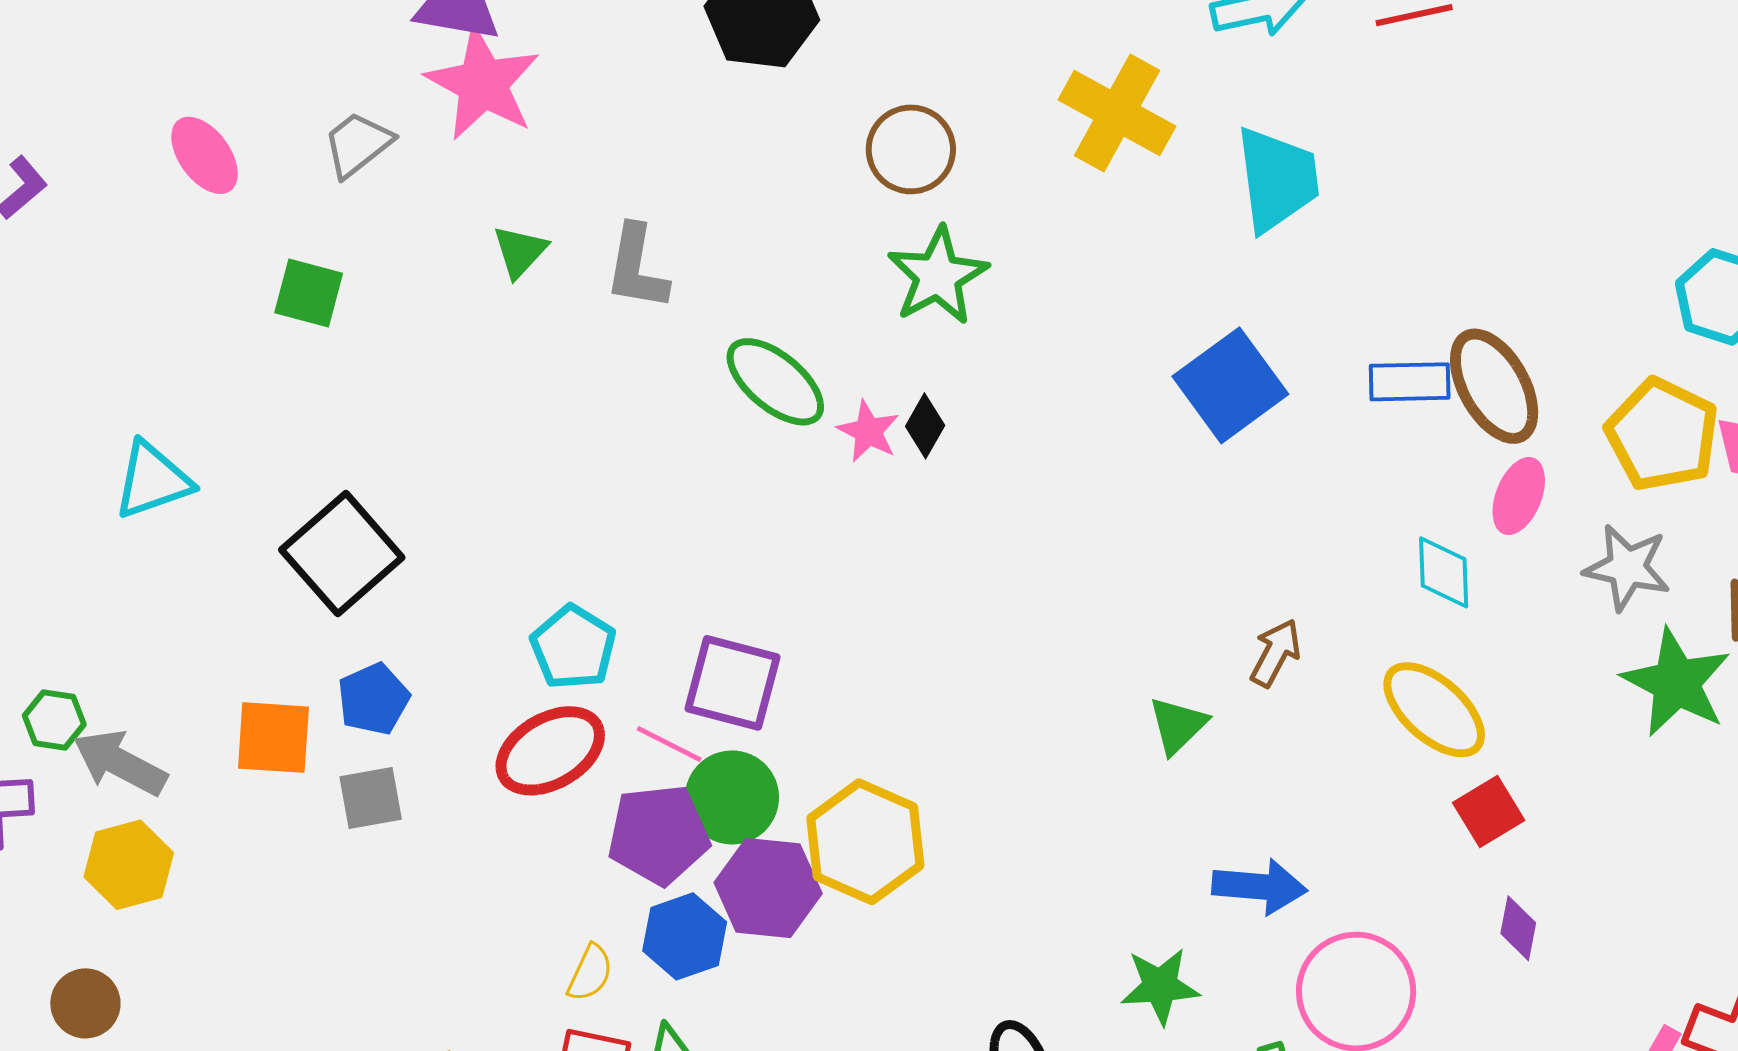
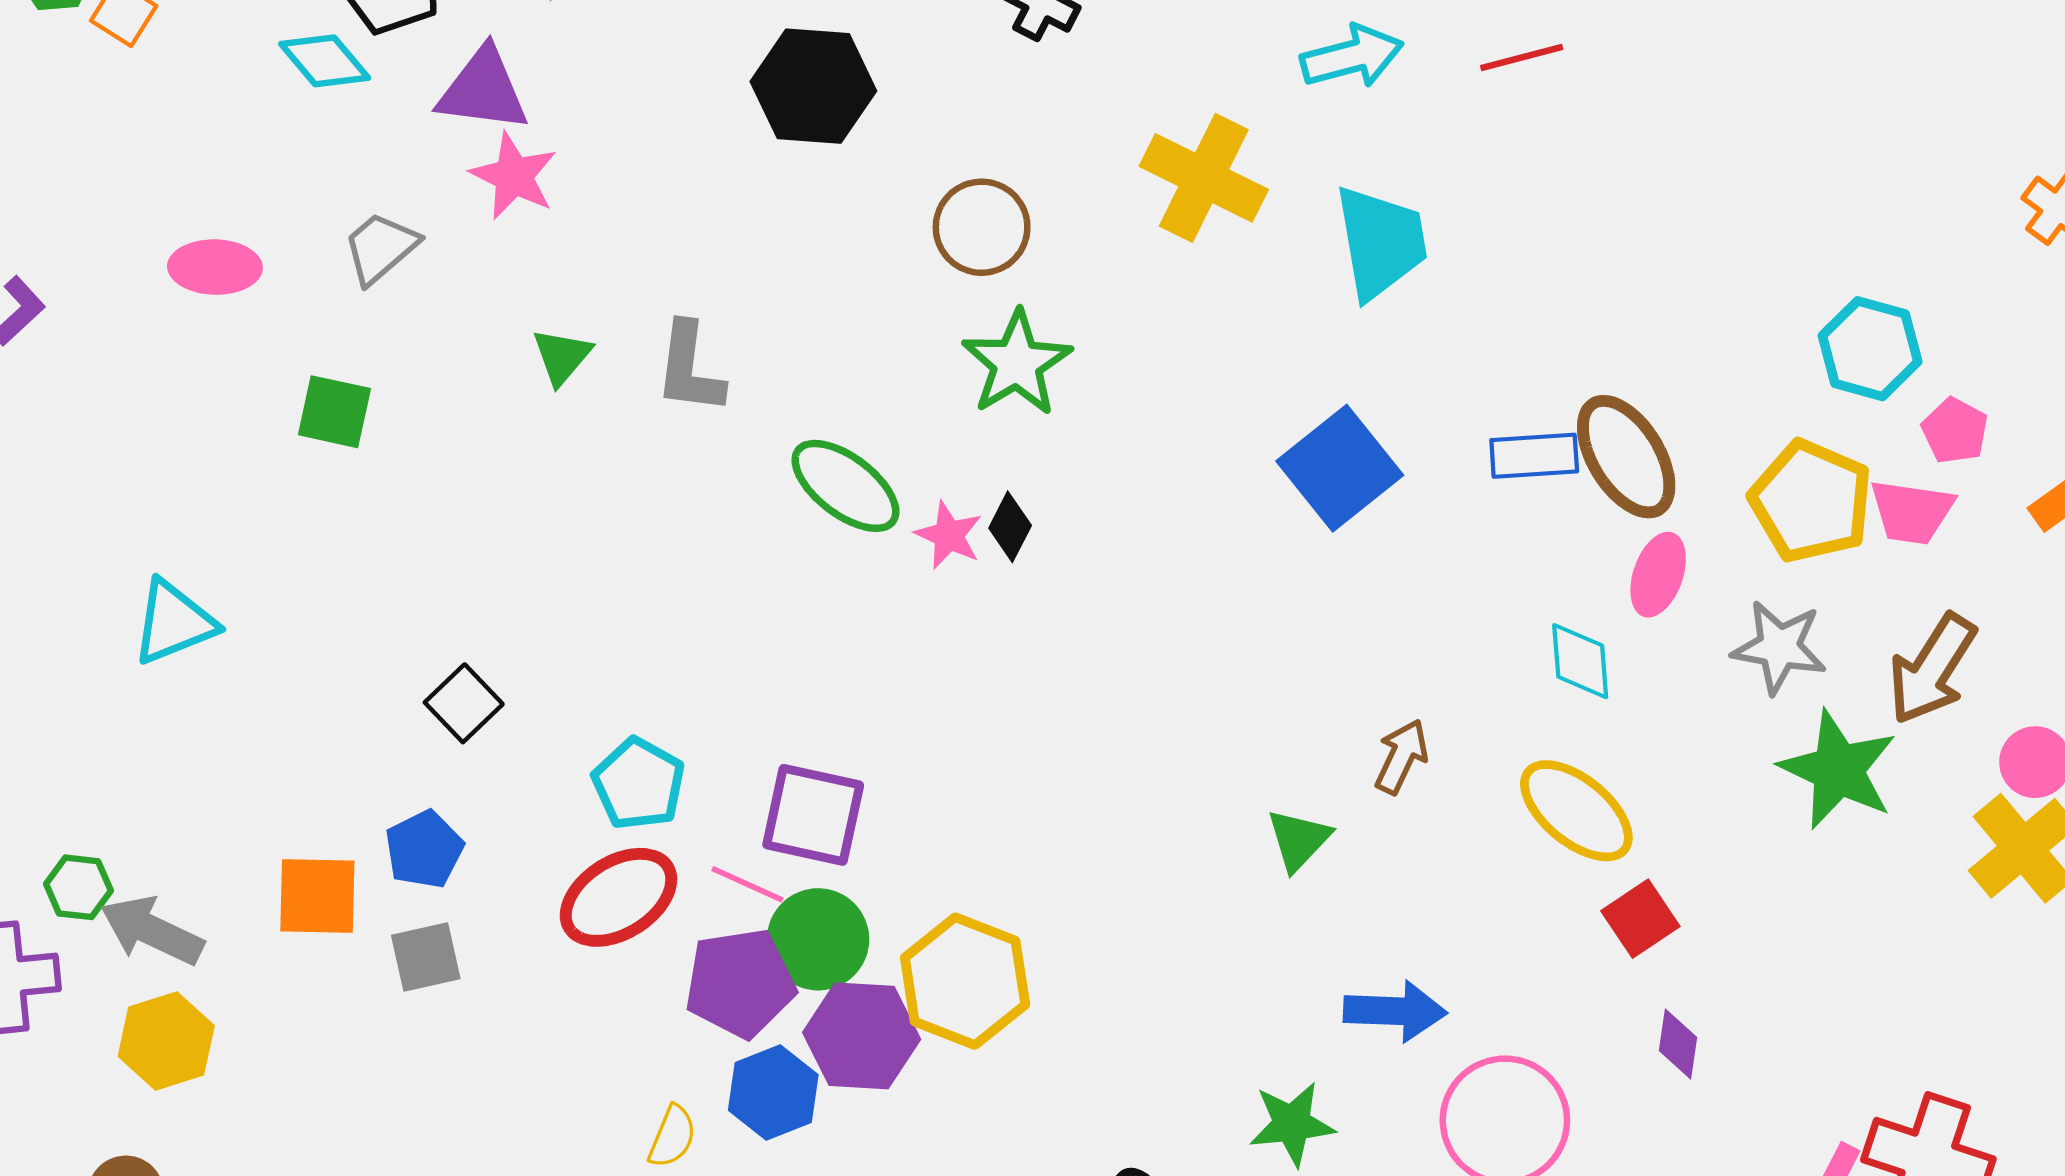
pink star: (483, 84) -> (514, 176), size x0.7
pink ellipse: (205, 155) -> (215, 267), turned -50
black square: (342, 554) -> (464, 703), moved, size x0.6

